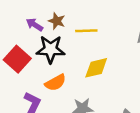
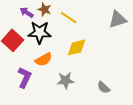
yellow line: (86, 31) -> (69, 17), turned 36

